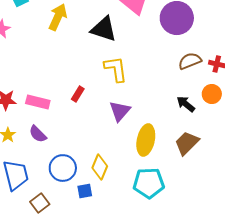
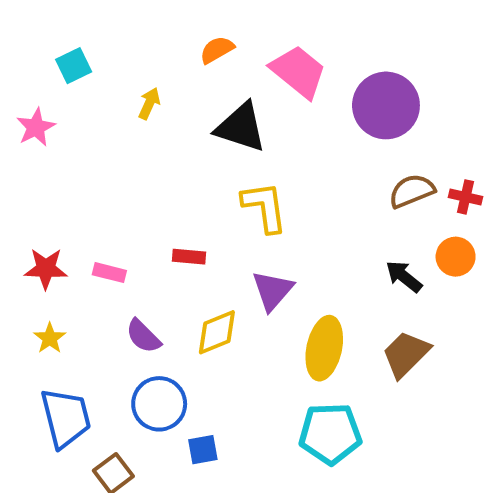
yellow arrow: (58, 17) -> (149, 103), size x0.6
red rectangle: (78, 94) -> (189, 257), turned 63
pink rectangle: (38, 102) -> (109, 273), size x0.7
purple semicircle: (38, 134) -> (143, 336), moved
yellow diamond: (100, 167) -> (217, 332), moved, turned 45

